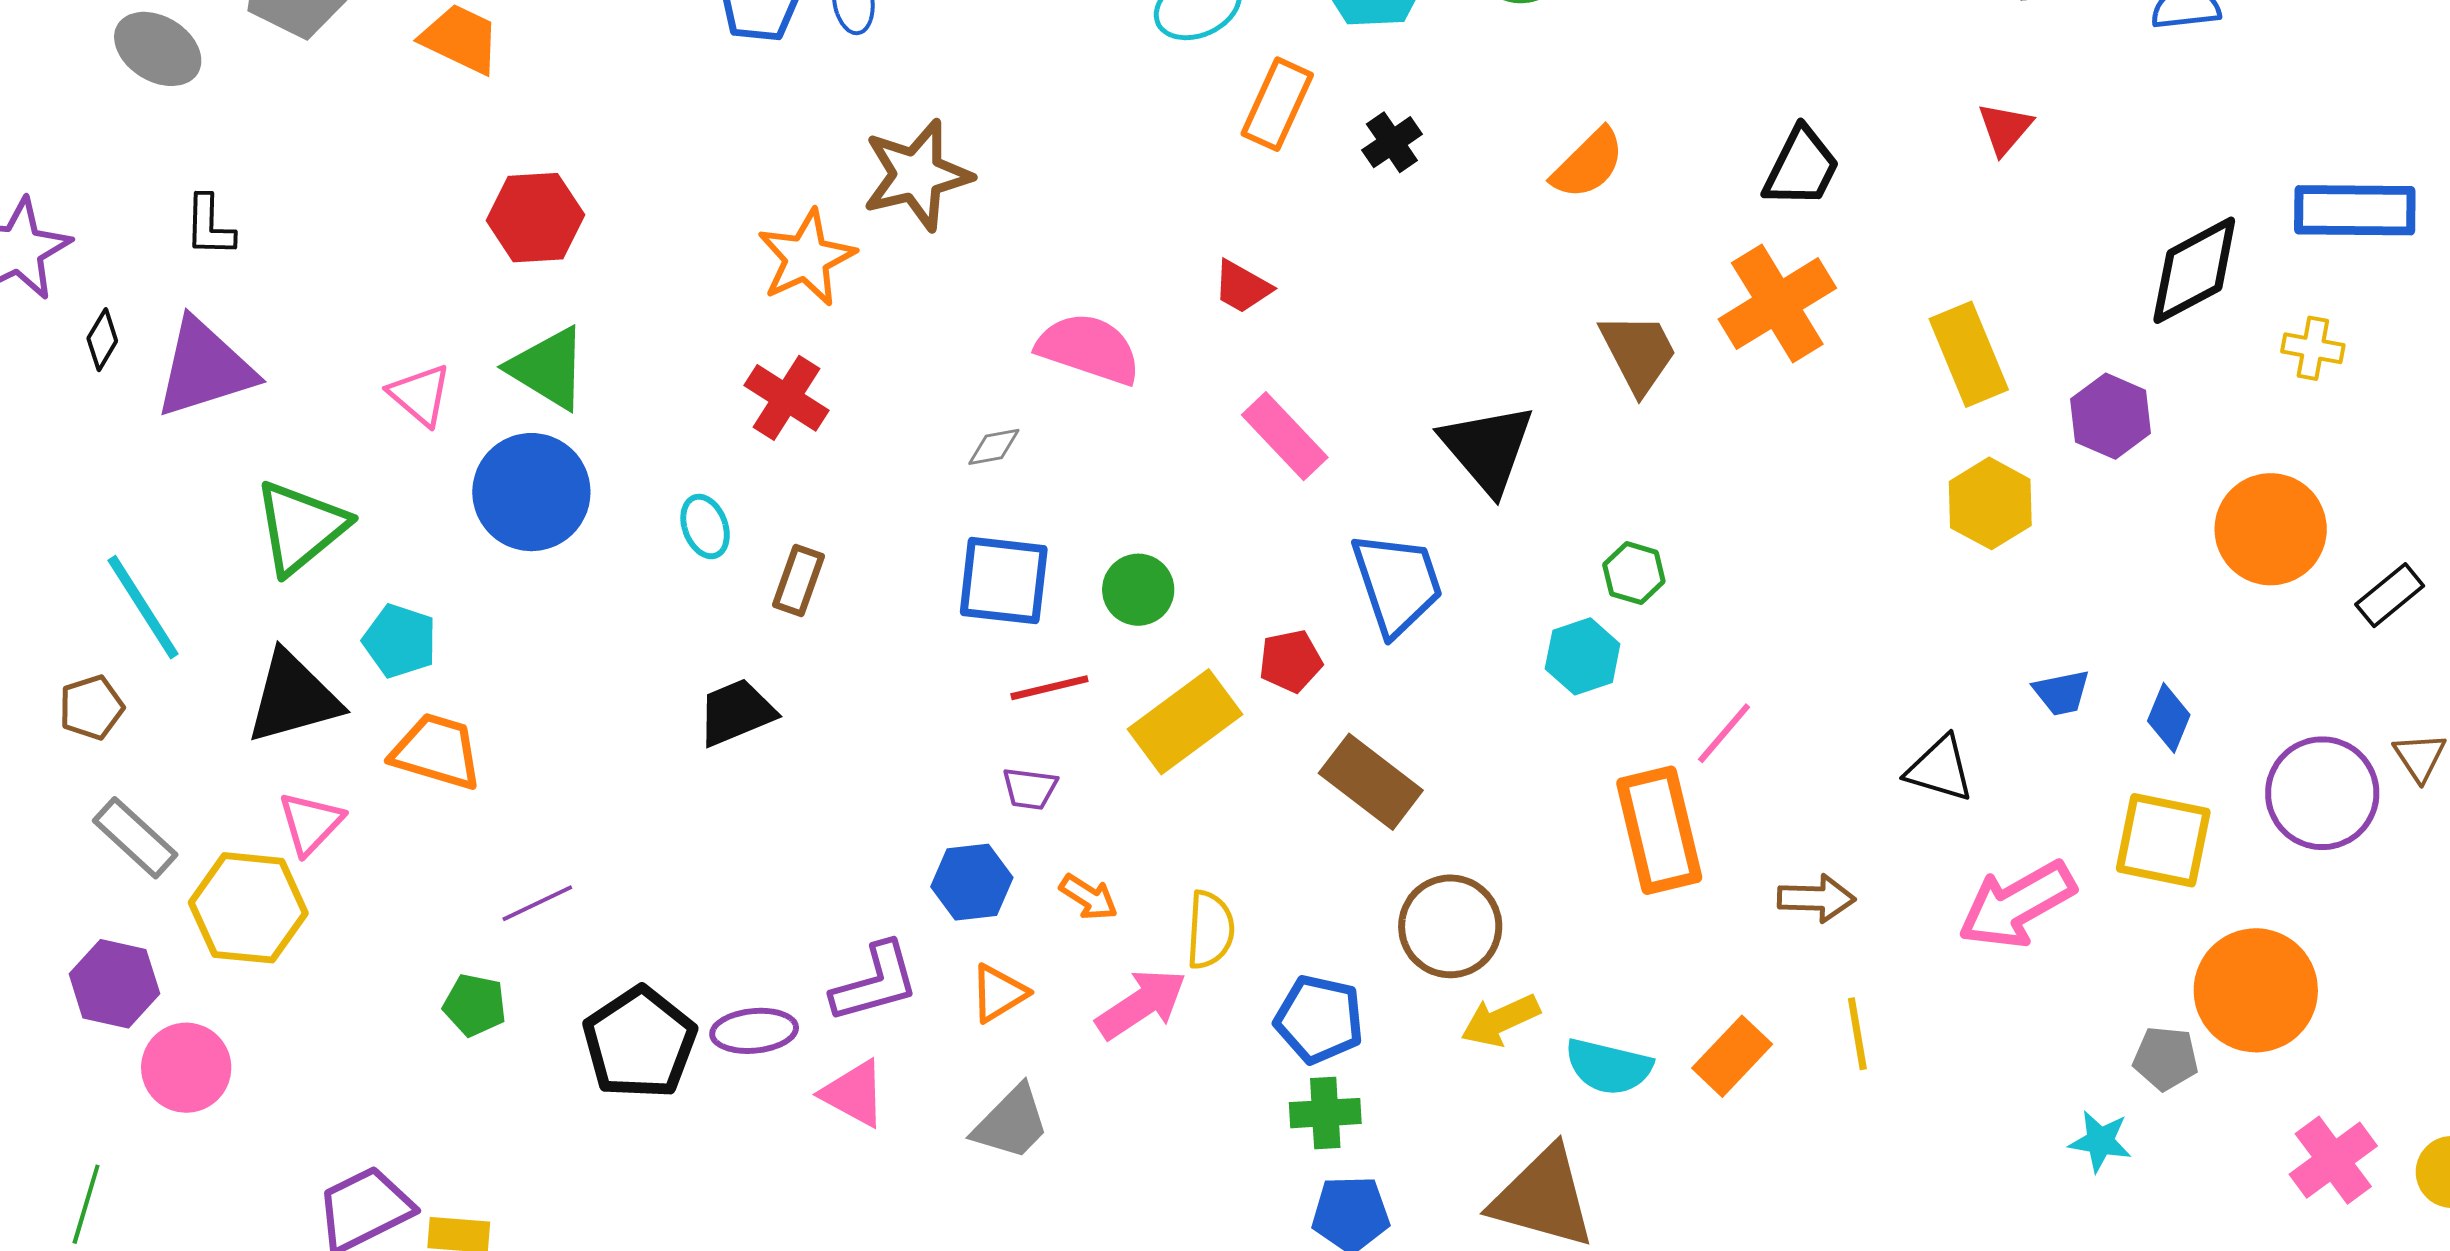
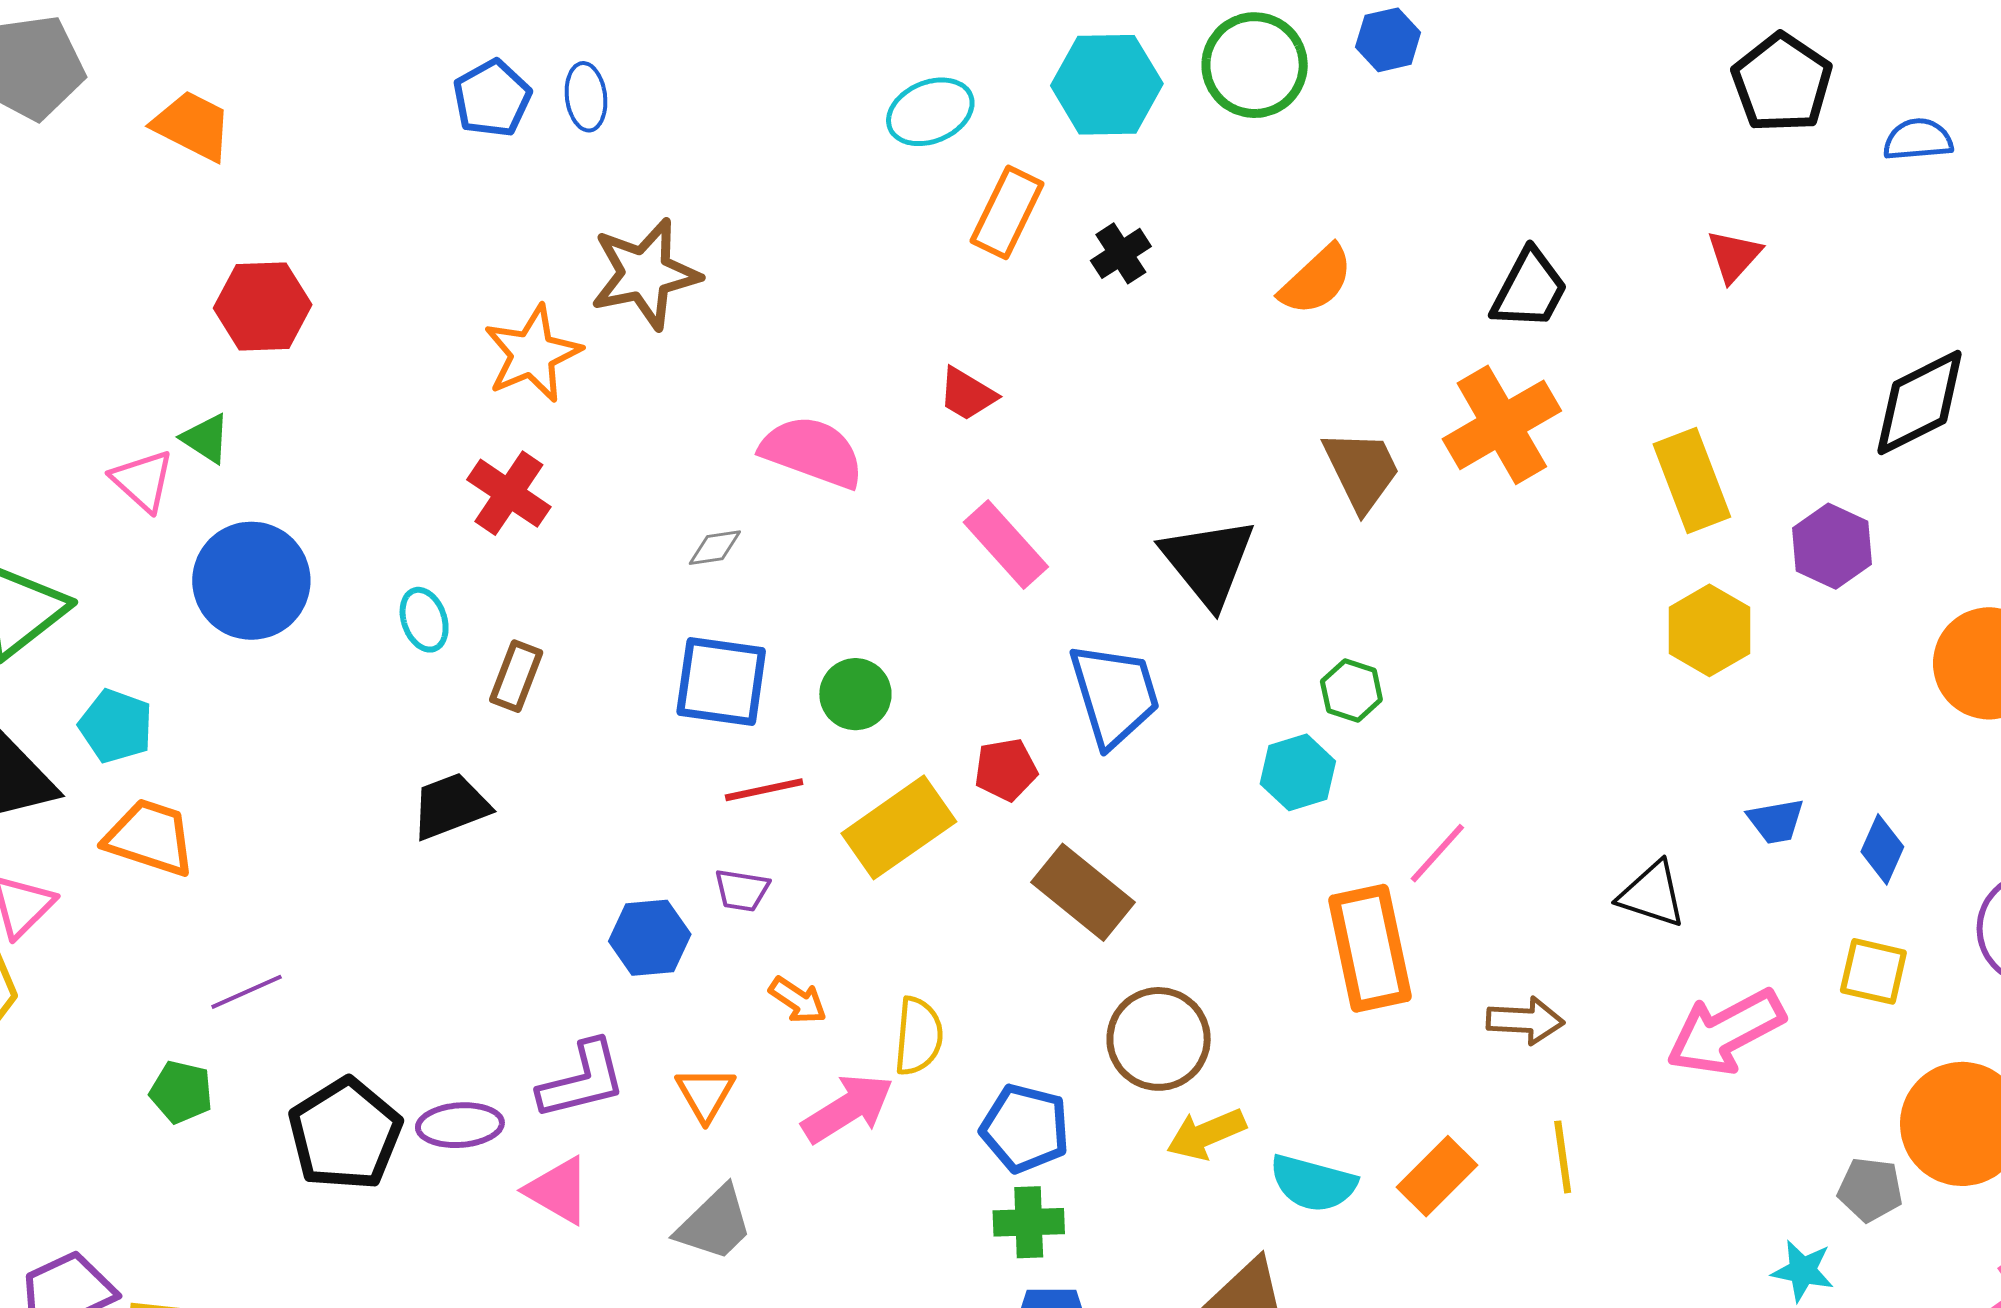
green triangle: (548, 368) -> (206, 438), moved, size x0.6
yellow square: (2163, 840) -> (1873, 971), size x0.7
blue hexagon: (972, 882) -> (650, 938), moved
orange triangle: (999, 993) -> (705, 1094), turned -30

